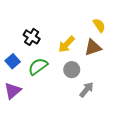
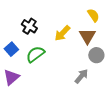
brown triangle: (93, 47) -> (87, 36), turned -42
gray circle: (72, 70) -> (96, 55), moved

